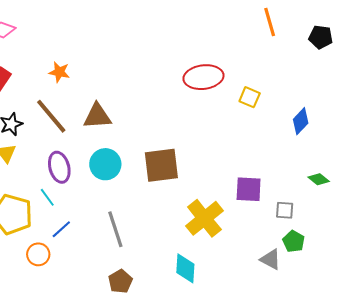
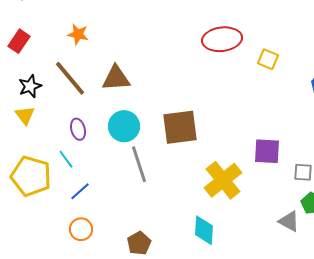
purple ellipse: (59, 167) -> (78, 129), size x0.7
gray line: (115, 229) -> (139, 164), moved
orange circle: (38, 254) -> (81, 229), moved

